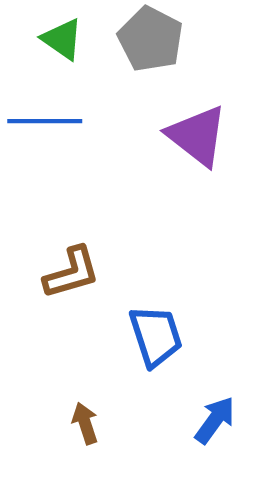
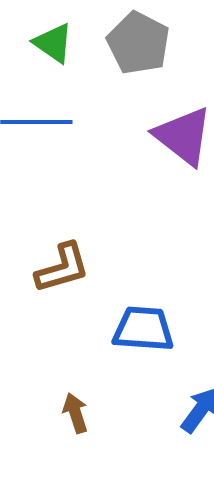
blue trapezoid: (156, 336) -> (143, 329), turned -68

